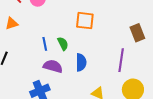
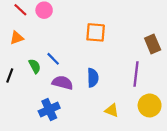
blue line: (45, 44) -> (53, 59), turned -32
green semicircle: (63, 44) -> (35, 66), moved

